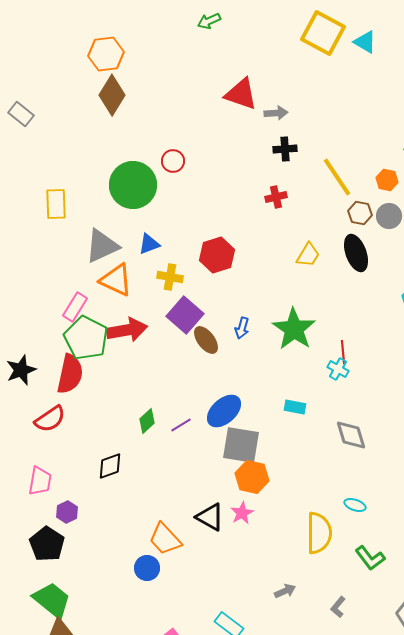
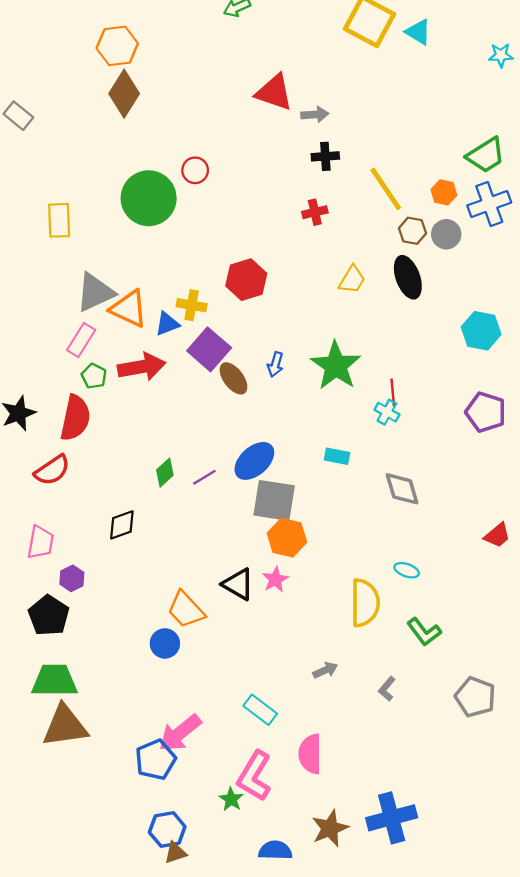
blue triangle: (149, 244) -> (167, 324), moved
gray triangle: (102, 246) -> (95, 292), moved
green pentagon: (86, 338) -> (94, 376), size x0.5
green trapezoid: (52, 600) -> (54, 681), turned -39

